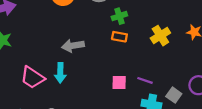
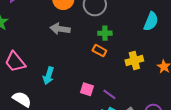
gray arrow: (73, 46) -> (60, 29), moved
cyan arrow: (60, 73) -> (48, 76), moved

